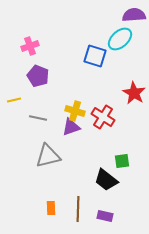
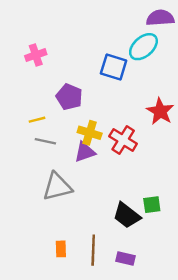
purple pentagon: (38, 76) -> (69, 97), moved
yellow line: (14, 100) -> (37, 120), moved
green square: (122, 161) -> (152, 205), moved

